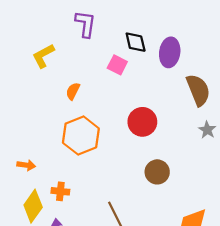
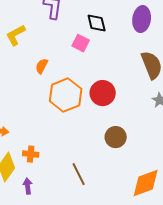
purple ellipse: (170, 52) -> (142, 19), moved
orange hexagon: (81, 136) -> (66, 95), moved

